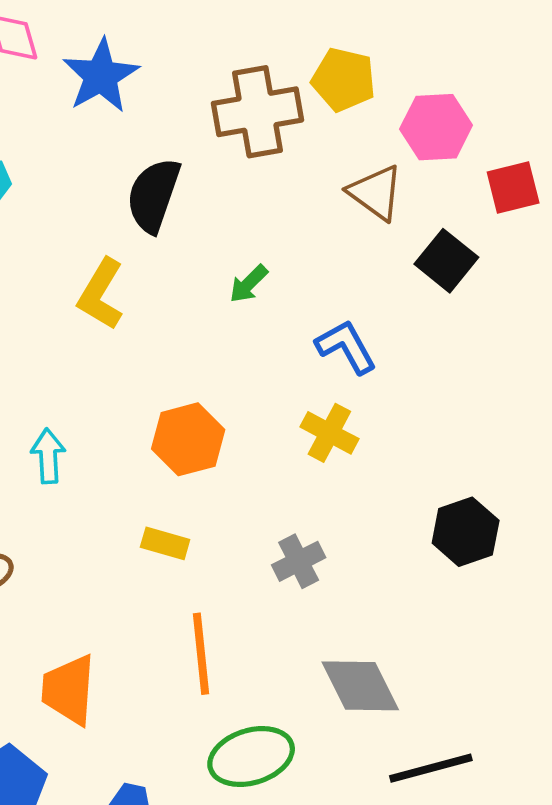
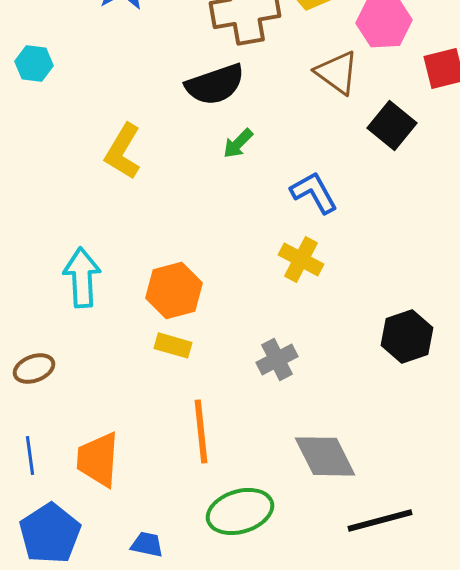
black semicircle: (153, 195) -> (215, 84), moved, turned -128
orange hexagon: (188, 439) -> (174, 290), moved
cyan arrow: (48, 456) -> (82, 277), size x1.4

